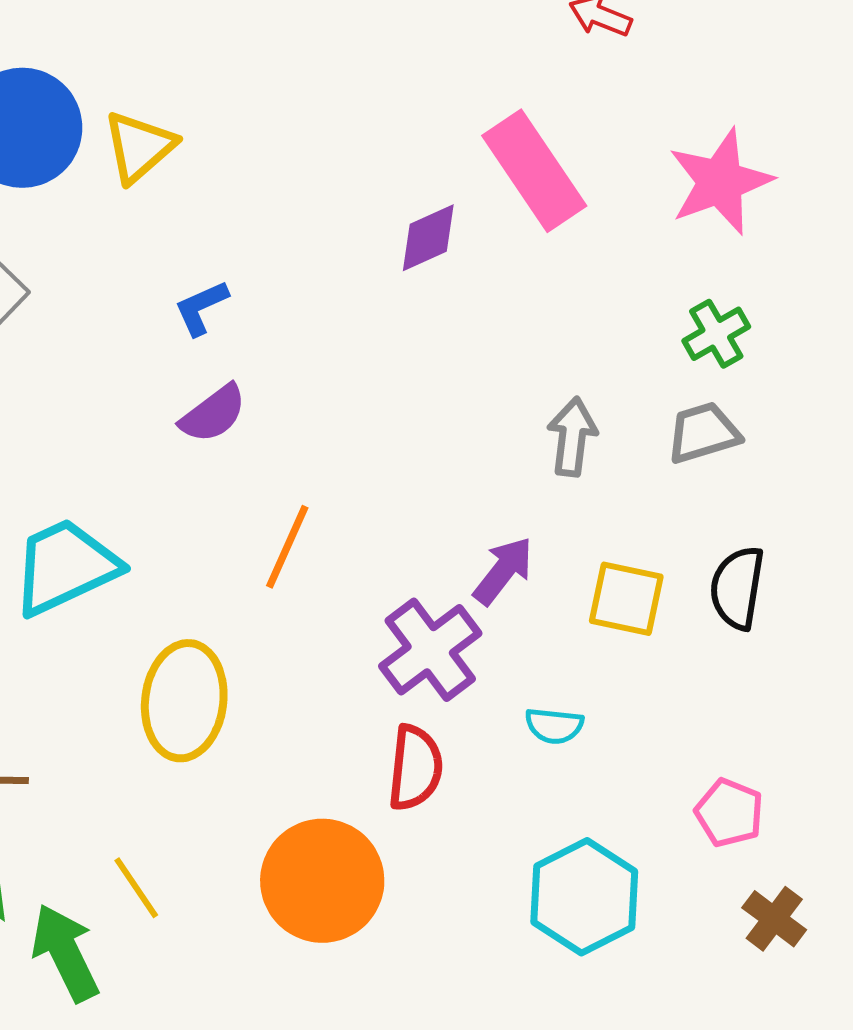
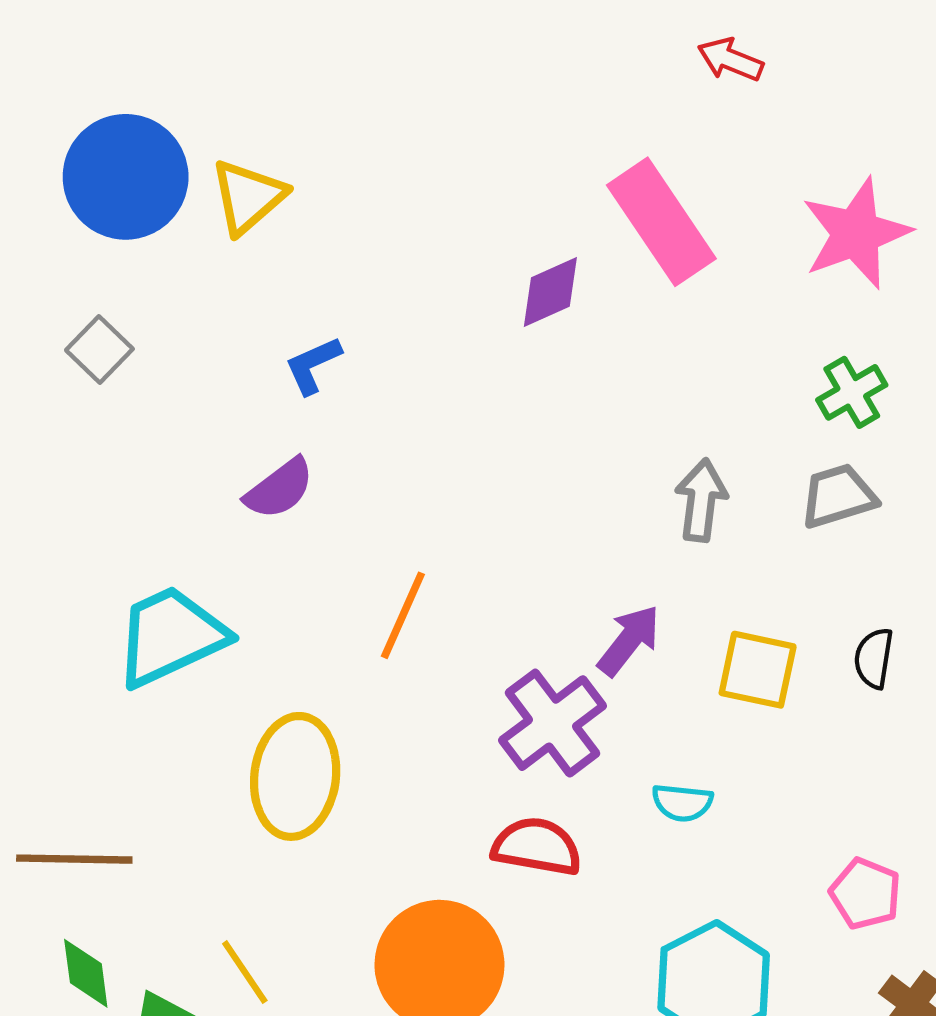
purple semicircle: (213, 414) -> (279, 489), moved
black semicircle: (737, 588) -> (874, 658), size x0.7
red semicircle: (415, 768) -> (537, 847), turned -86

